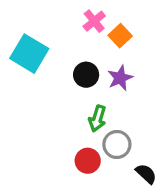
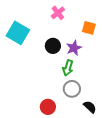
orange square: (120, 36) -> (89, 28), moved, turned -32
green arrow: (97, 119) -> (68, 68), moved
red circle: (88, 161) -> (48, 107), moved

